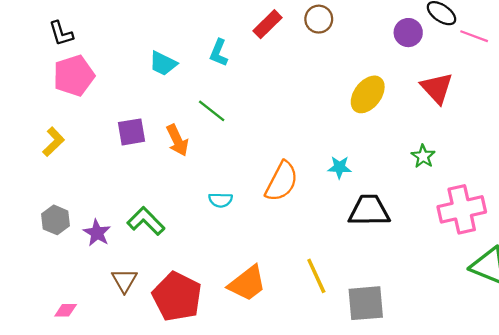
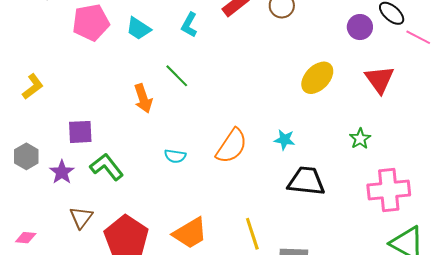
pink pentagon: (74, 76) -> (91, 22), moved
purple square: (131, 132) -> (80, 132), moved

